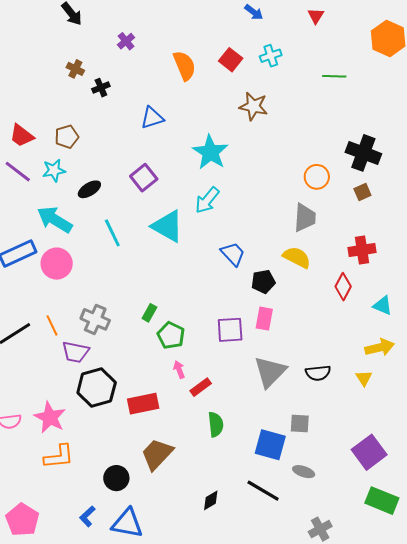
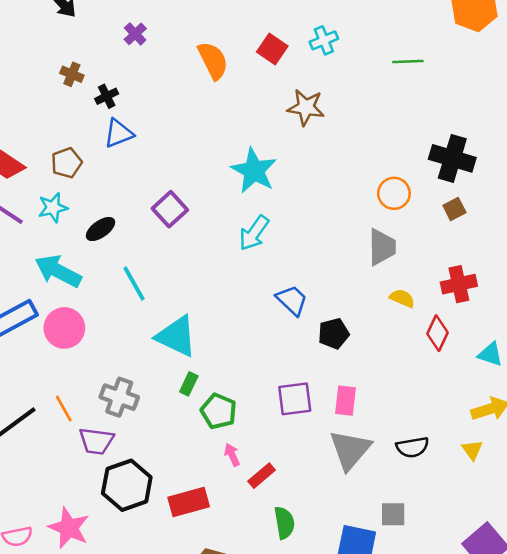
blue triangle: (152, 118) -> (119, 133), moved
cyan triangle: (168, 226) -> (176, 336), moved
yellow semicircle: (297, 257) -> (402, 298), moved, size x0.7
pink rectangle: (264, 319) -> (345, 401), moved

